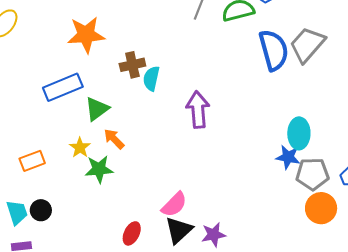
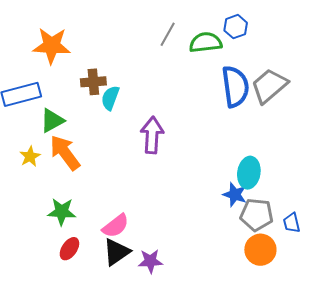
orange arrow: (114, 139) -> (65, 153), size x1.6
green star: (99, 169) -> (62, 212), moved

